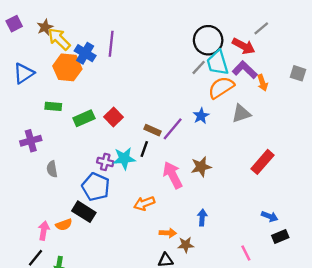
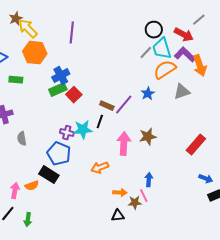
black circle: (208, 40) -> (154, 30), size x0.7
blue cross: (85, 53) -> (61, 76), moved, turned 30
orange arrow: (262, 83) -> (200, 66), size x1.5
green rectangle: (53, 106) -> (16, 80), moved
green rectangle: (84, 118) -> (58, 90), moved
red rectangle: (262, 162) -> (196, 145), moved
pink arrow: (173, 175) -> (124, 144), turned 30
pink line: (246, 253) -> (144, 196), moved

